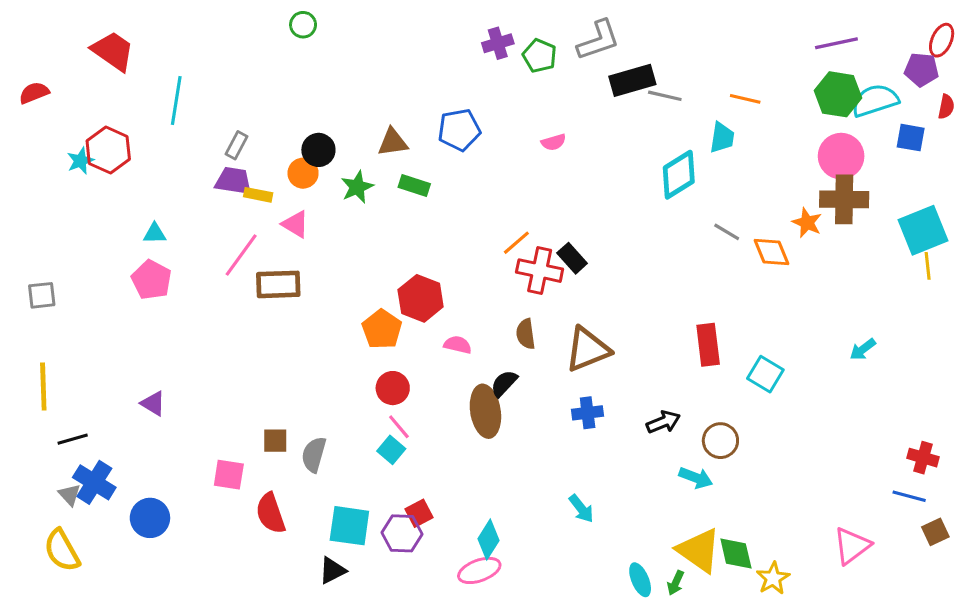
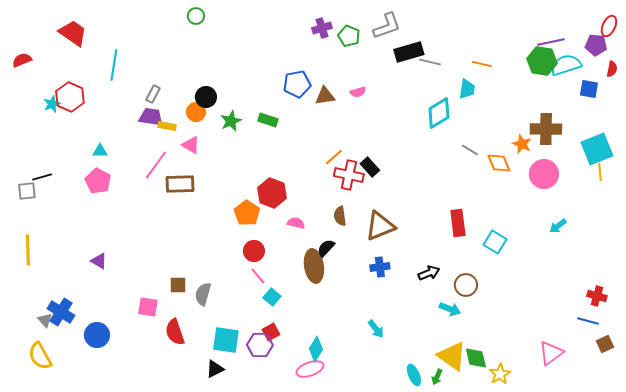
purple line: (836, 43) -> (551, 42), moved
brown triangle: (393, 142) -> (325, 96), moved
pink circle: (841, 156) -> (544, 174), moved
black line: (73, 439) -> (42, 177), moved
cyan square: (391, 450) -> (272, 297), moved

